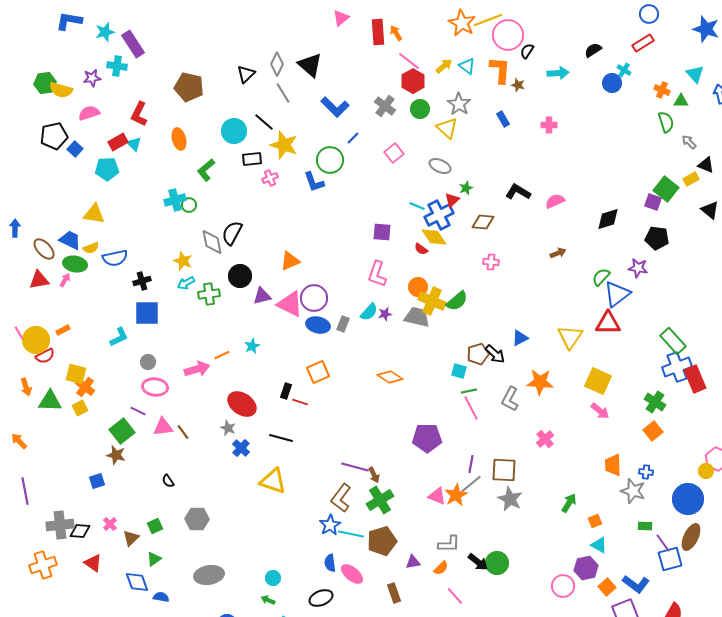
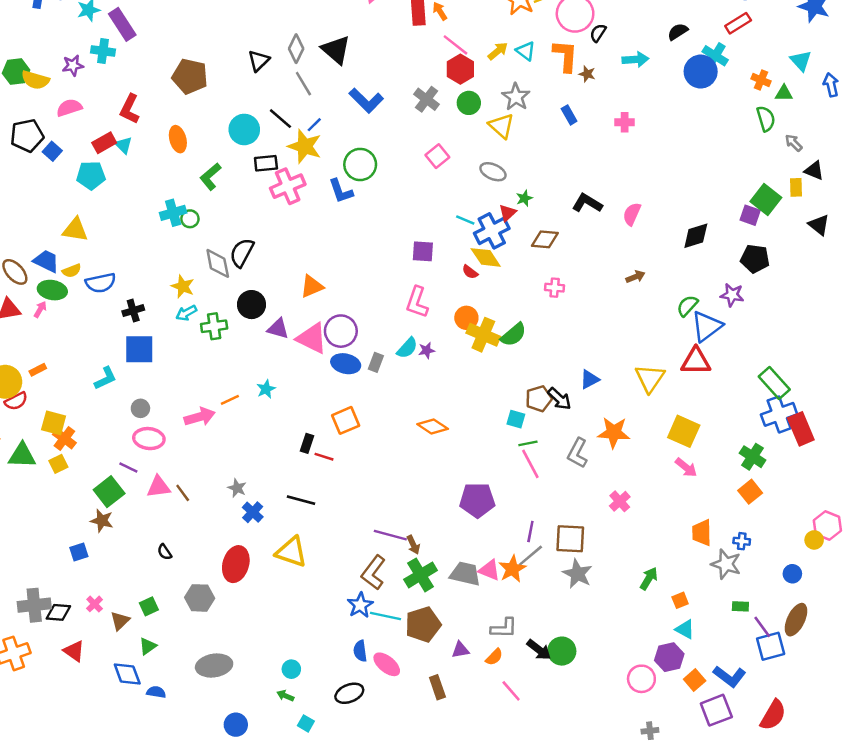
cyan cross: (624, 70) -> (715, 56), size x1.5
blue circle: (612, 83) -> (701, 72), size x1.4
blue line: (353, 138) -> (314, 125), moved
pink cross: (270, 178) -> (288, 186), size x1.8
yellow rectangle: (691, 179) -> (796, 187), turned -63
pink semicircle: (555, 201) -> (632, 214), turned -42
purple triangle: (262, 296) -> (278, 329), turned 30
gray trapezoid: (417, 317) -> (465, 574), moved
red ellipse: (242, 404) -> (236, 564), moved, turned 72
blue circle: (688, 499) -> (792, 574), size x0.5

